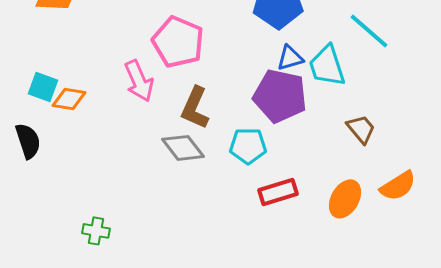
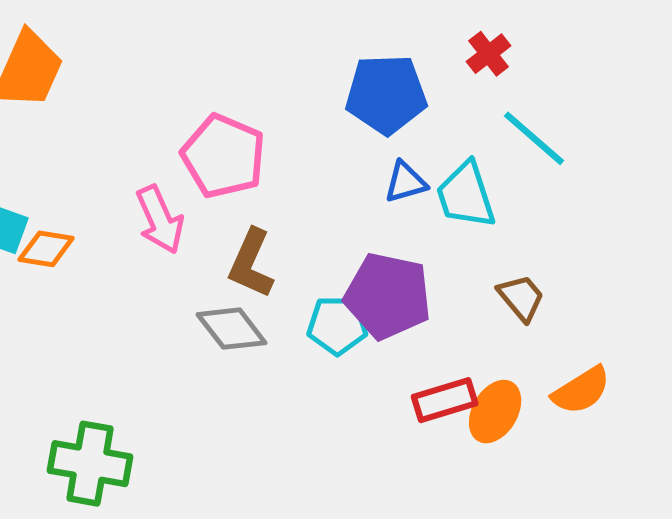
purple pentagon: (280, 96) -> (388, 296), moved
red rectangle: (278, 192) -> (445, 400), moved
green cross: (96, 231) -> (90, 464), size x1.8

